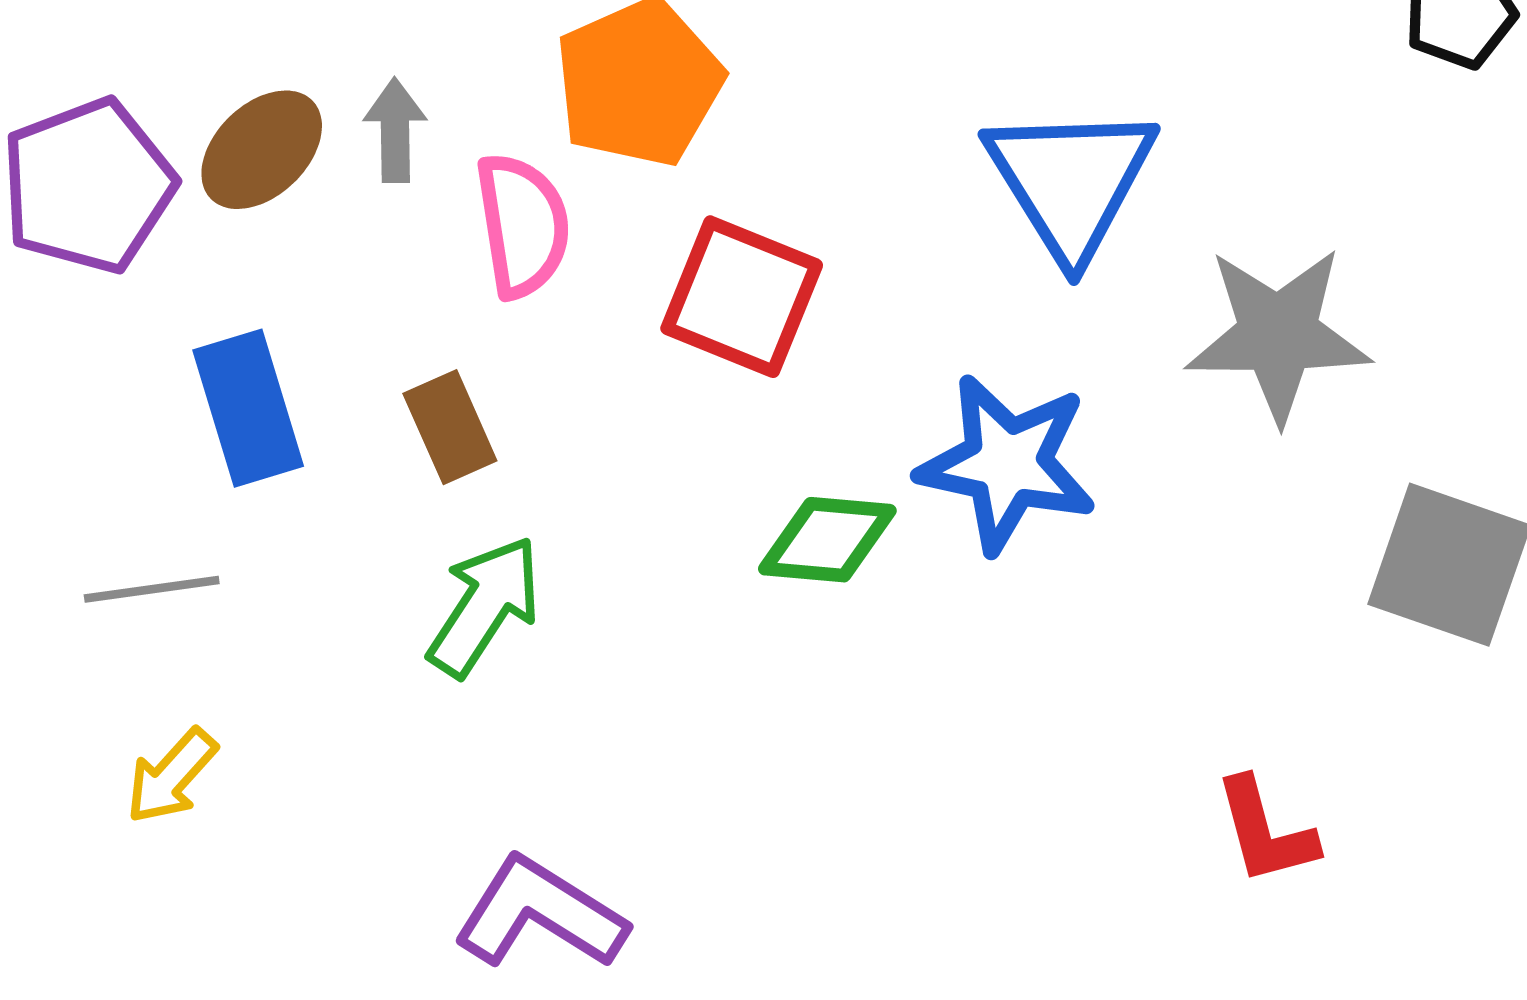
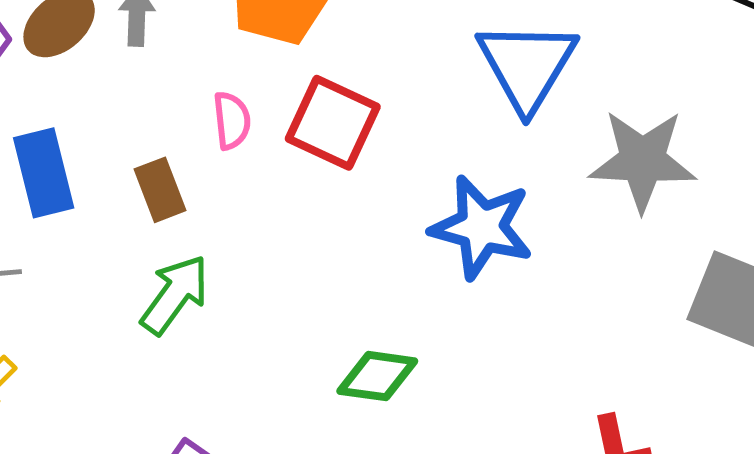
pink semicircle: (523, 225) -> (232, 121), moved, size x0.7
green diamond: (827, 540) -> (377, 376), moved

